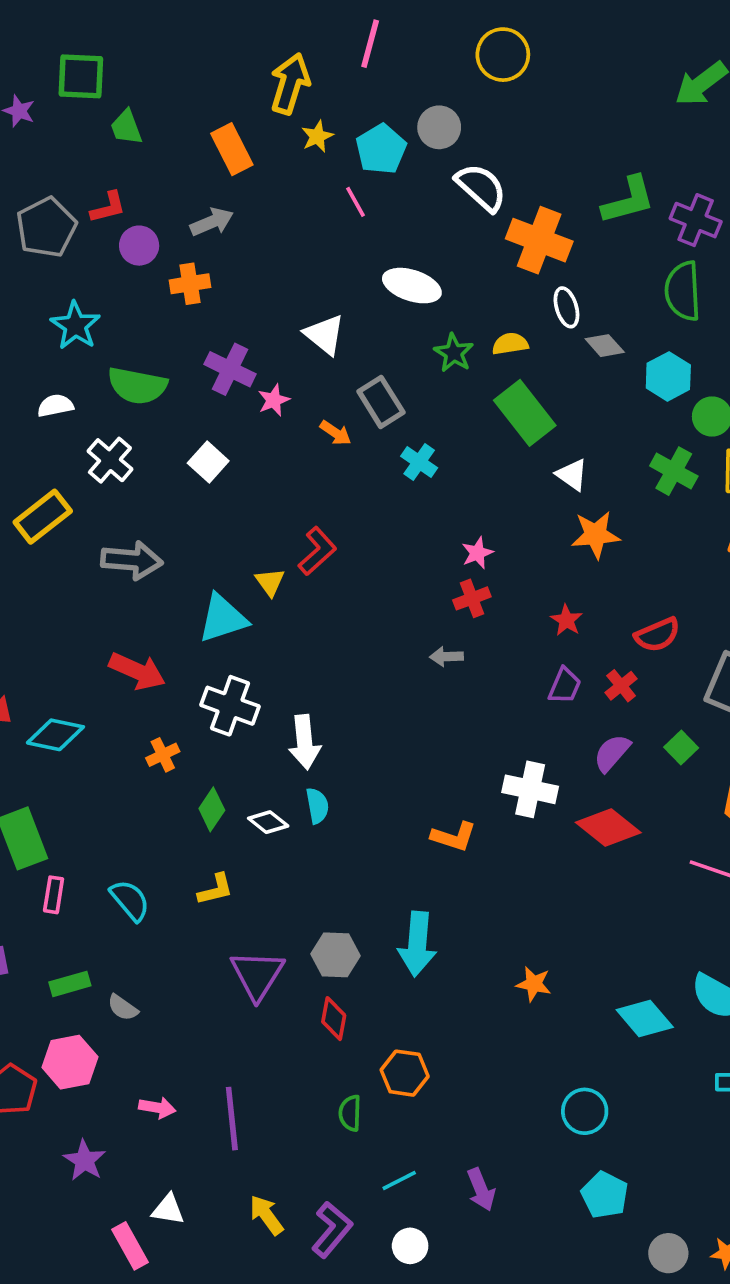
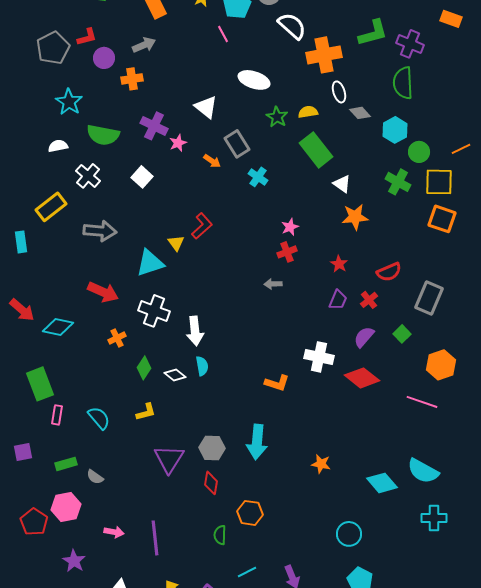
orange cross: (539, 240) -> (324, 55), turned -32

